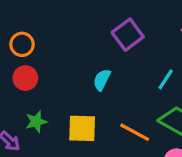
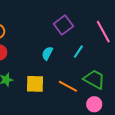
cyan line: (166, 79) -> (78, 52), moved

